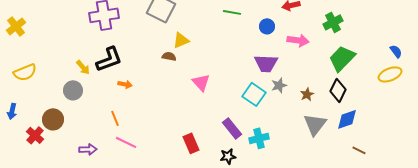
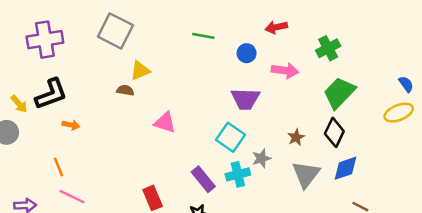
pink triangle: (201, 82) -> (165, 122), turned -30
gray star: (279, 85) -> (261, 158), moved
cyan cross: (259, 138) -> (238, 174), moved

